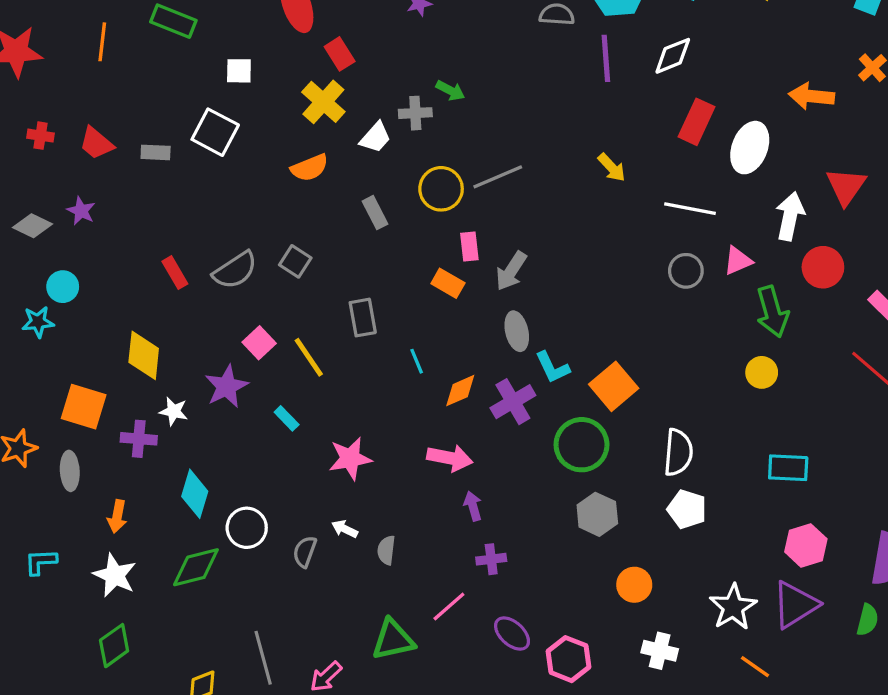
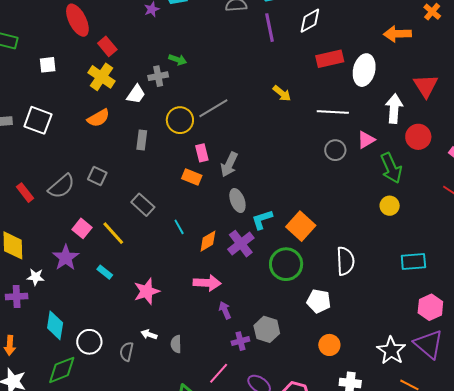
red rectangle: (696, 122) -> (330, 59), turned 60
white square: (215, 132) -> (38, 120), moved
gray rectangle: (375, 213) -> (142, 140), turned 42
gray rectangle: (363, 318) -> (143, 205), turned -30
cyan L-shape: (552, 367) -> (262, 220), turned 105
white pentagon: (687, 509) -> (319, 301), moved
gray hexagon: (597, 514) -> (267, 329), moved
purple triangle: (795, 605) -> (429, 344), turned -40

